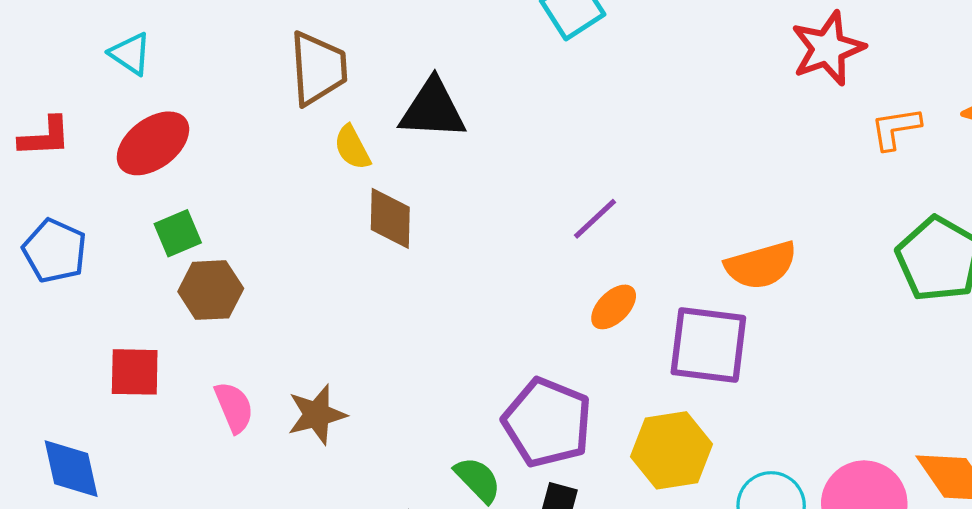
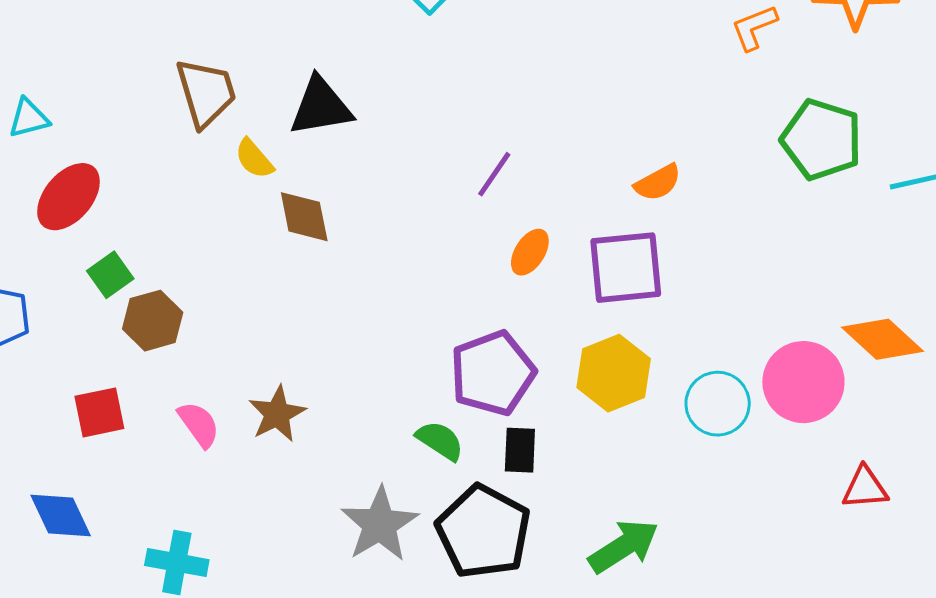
cyan triangle: (130, 54) -> (29, 118), turned -36
orange semicircle: (761, 265) -> (658, 183), size x0.7
purple pentagon: (547, 423) -> (493, 373), turned -30

